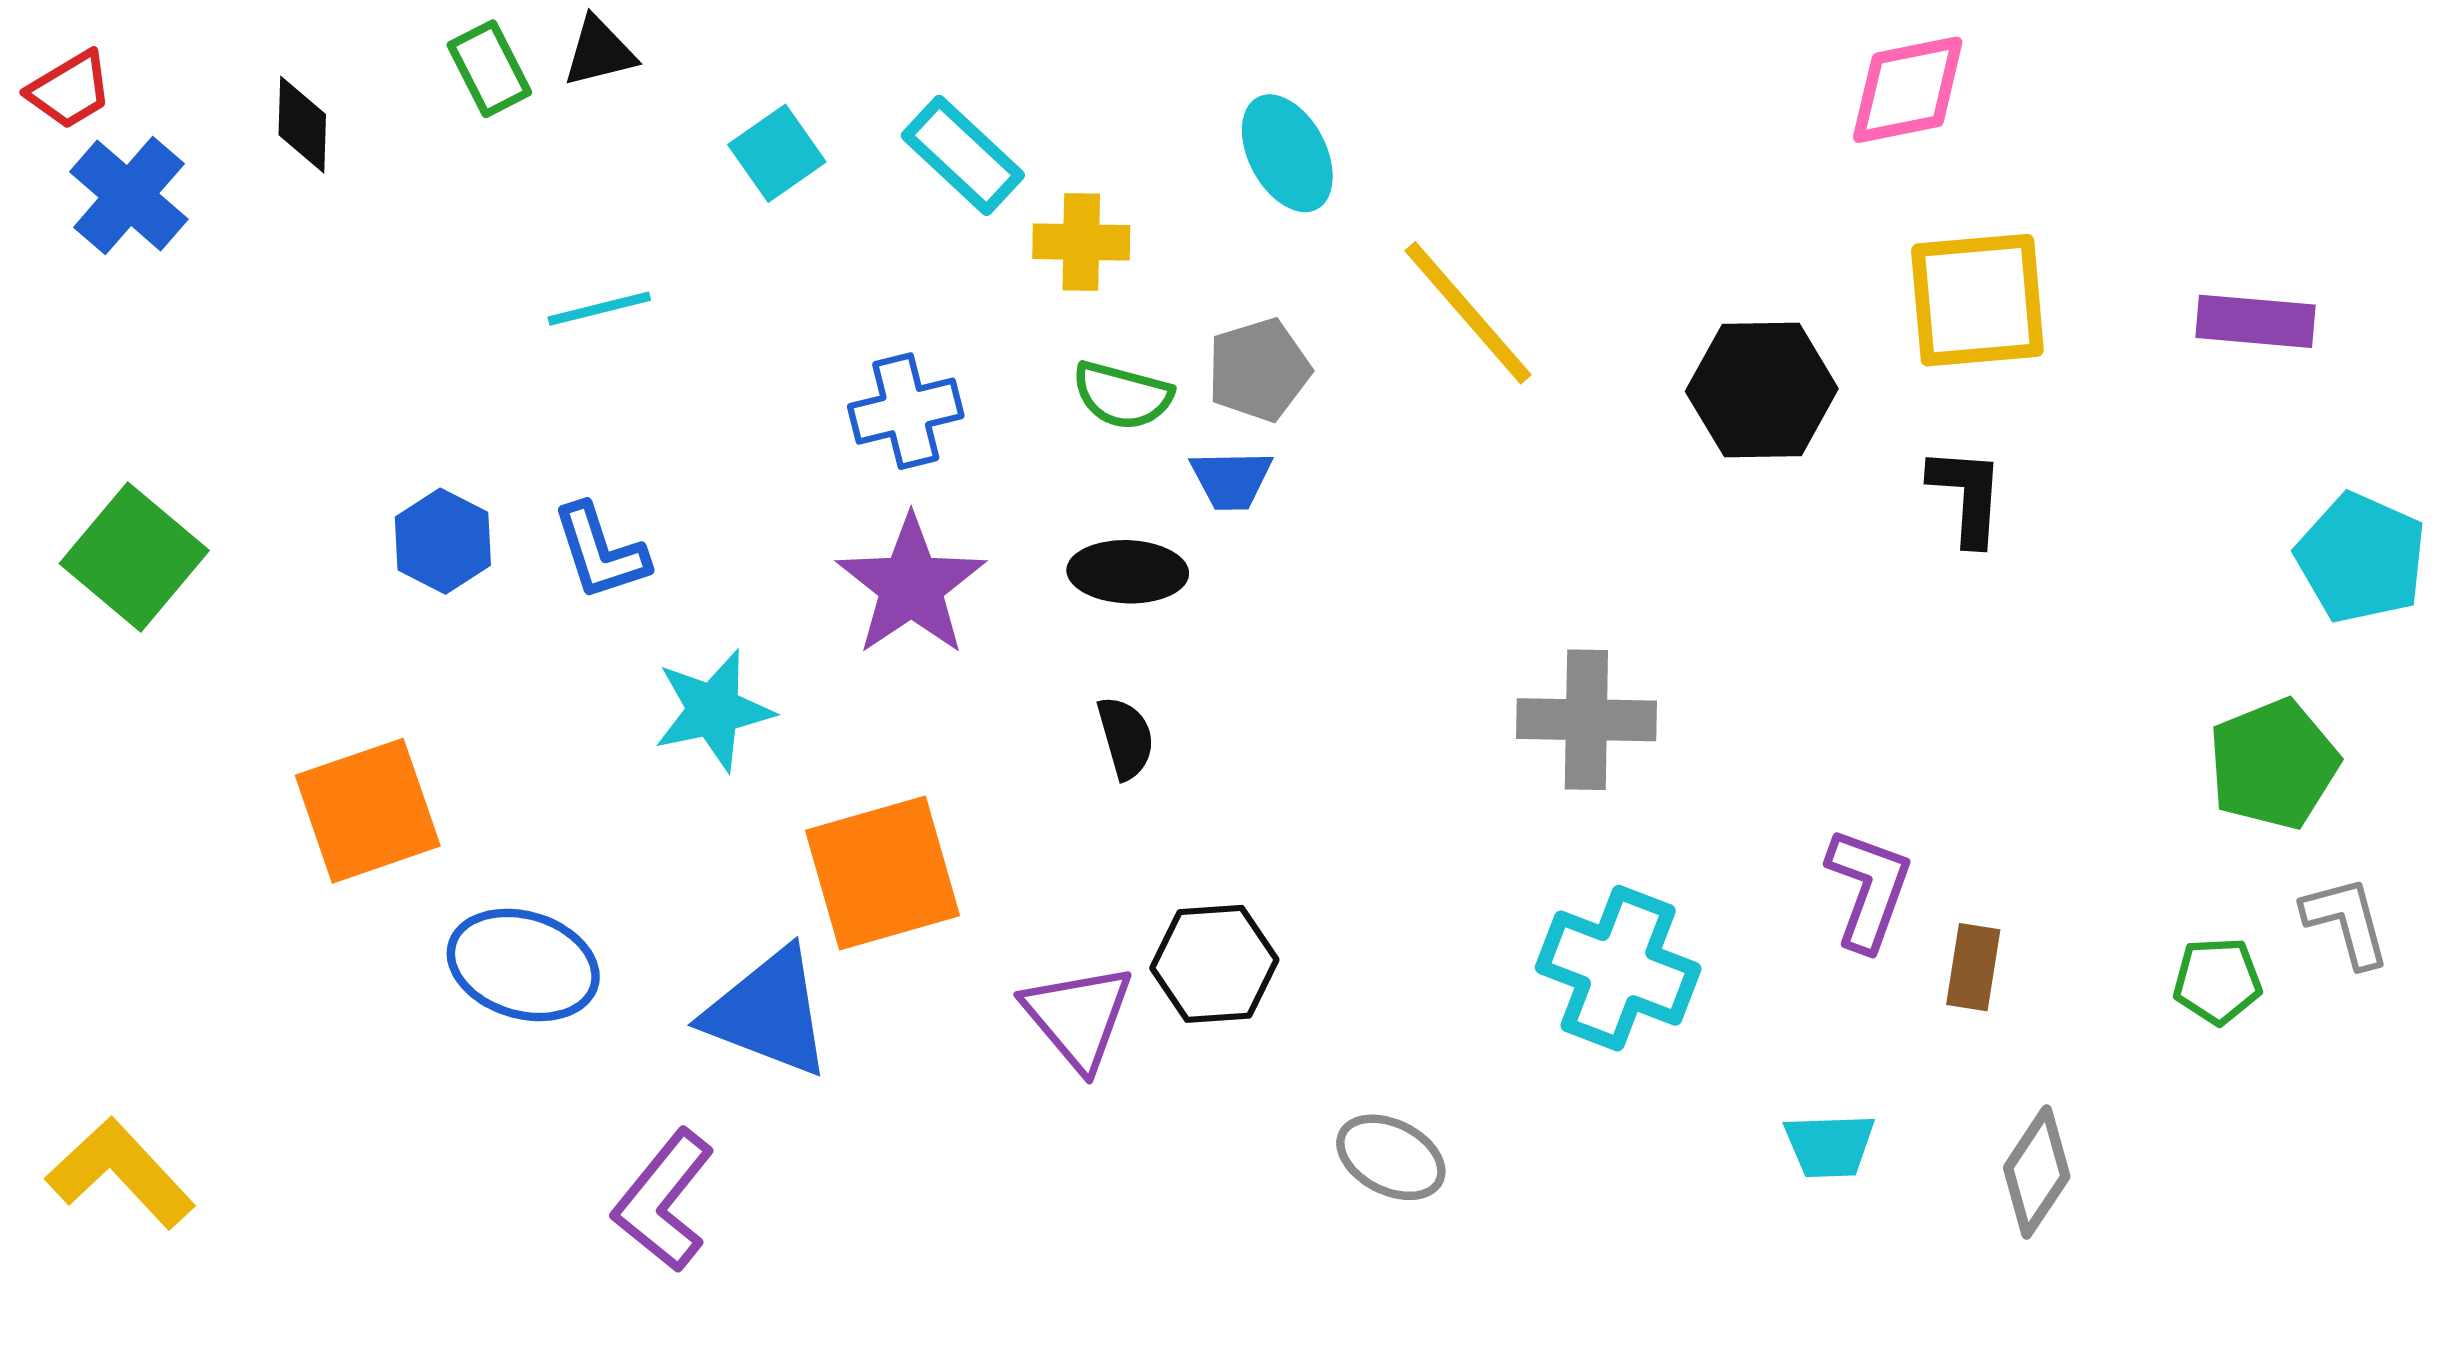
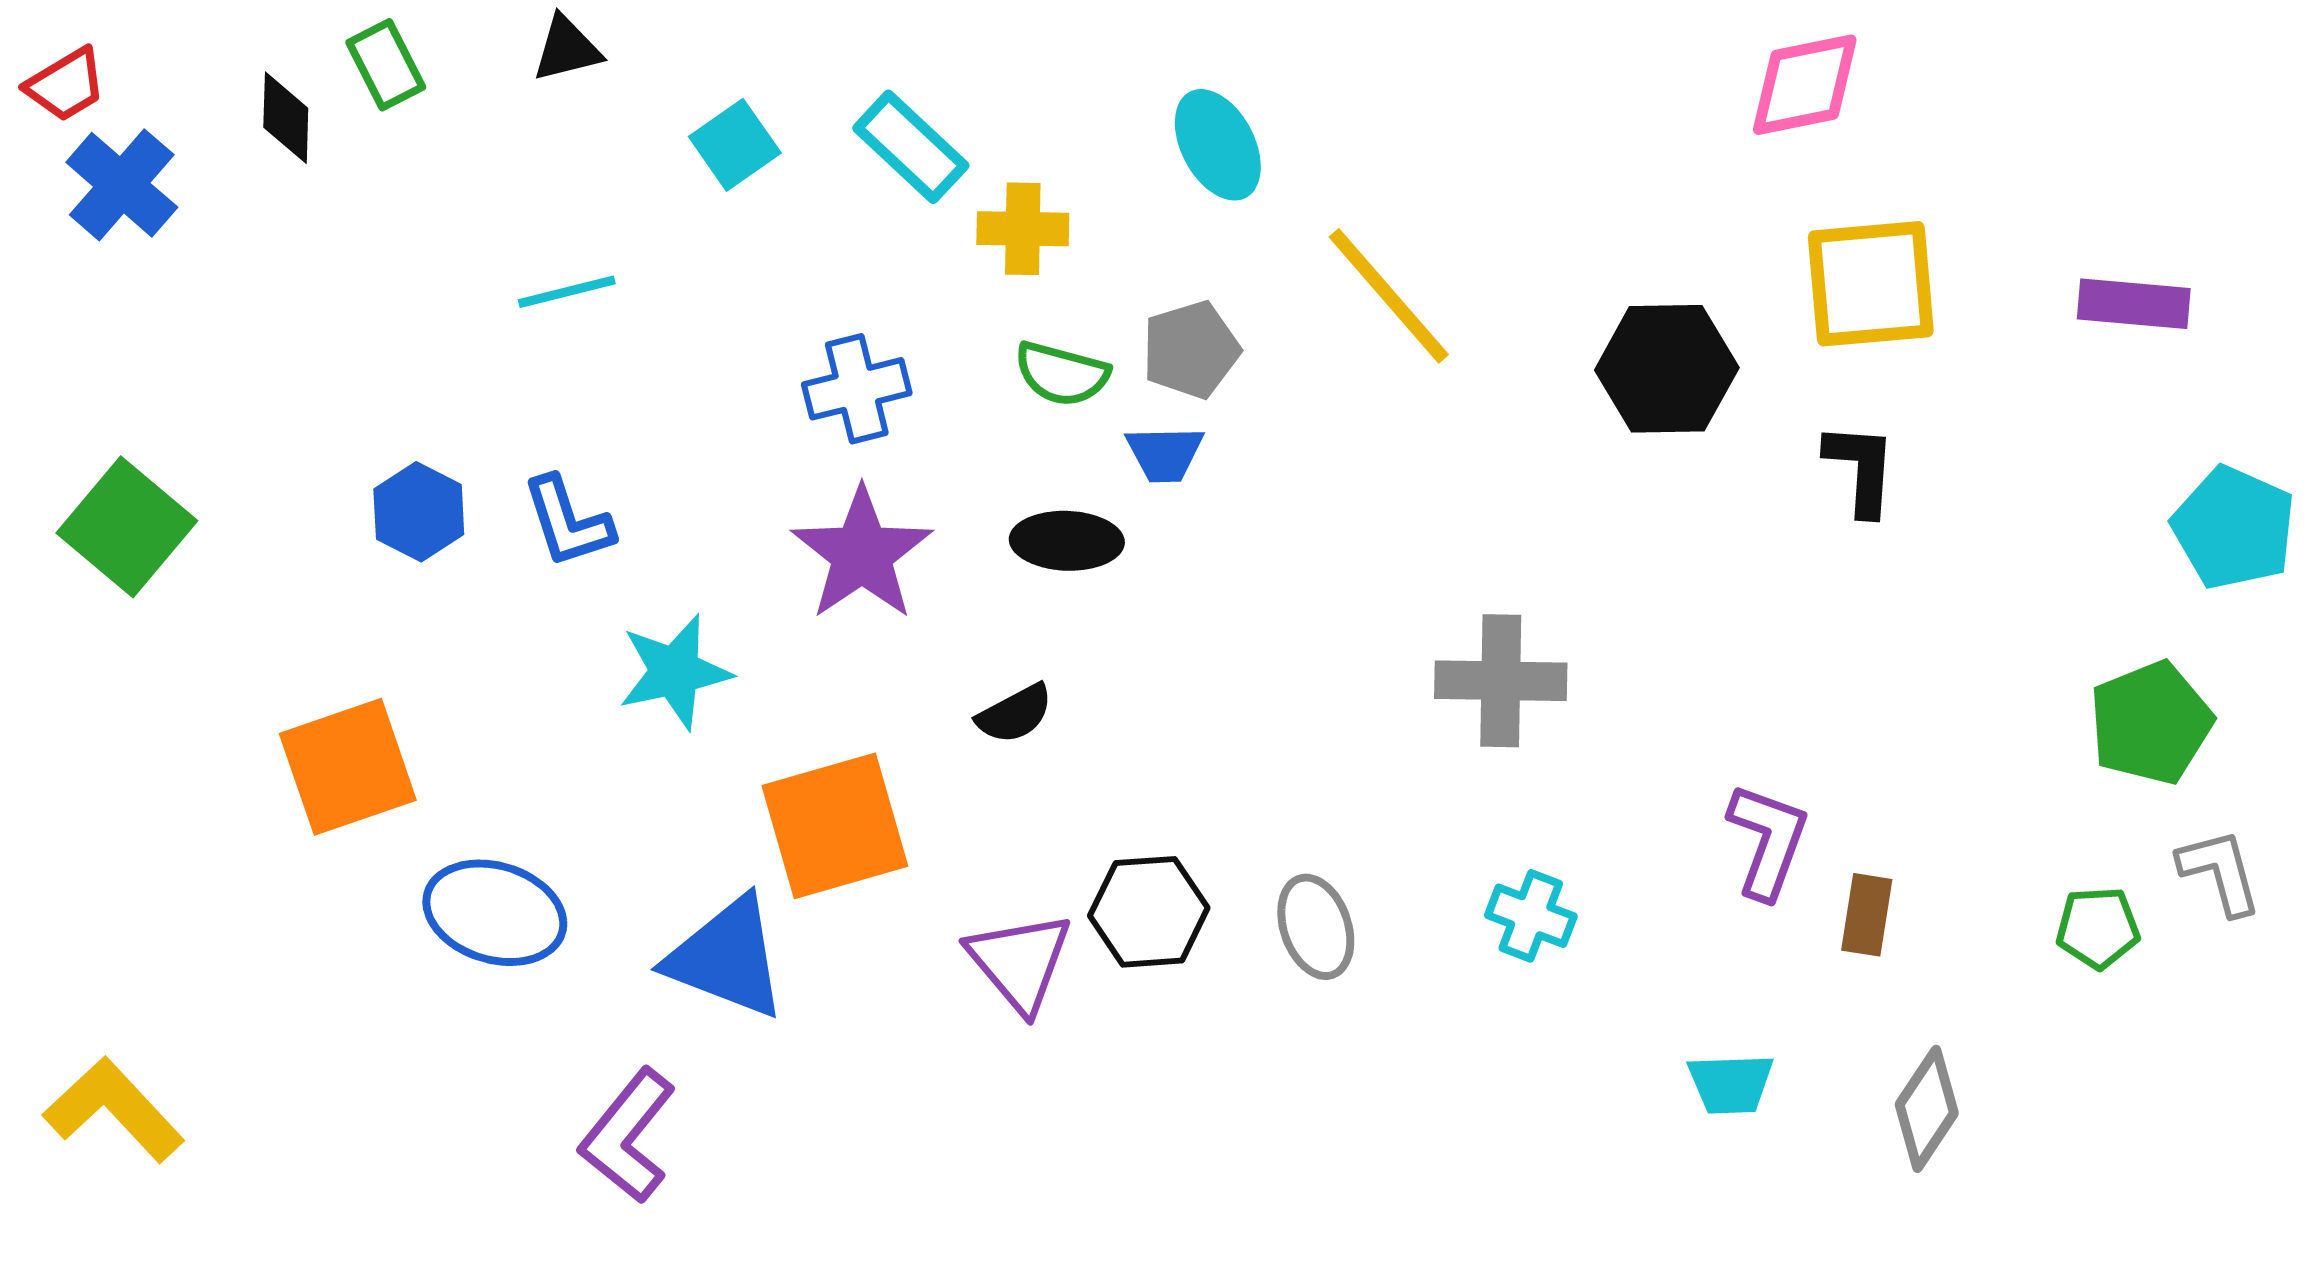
green rectangle: (489, 69) -> (386, 65), moved
black semicircle: (1126, 738) -> (1015, 714), moved, turned 78
cyan cross: (1618, 968) -> (1531, 916), size x0.6
gray ellipse: (1391, 1157) -> (1316, 927), moved, turned 44

